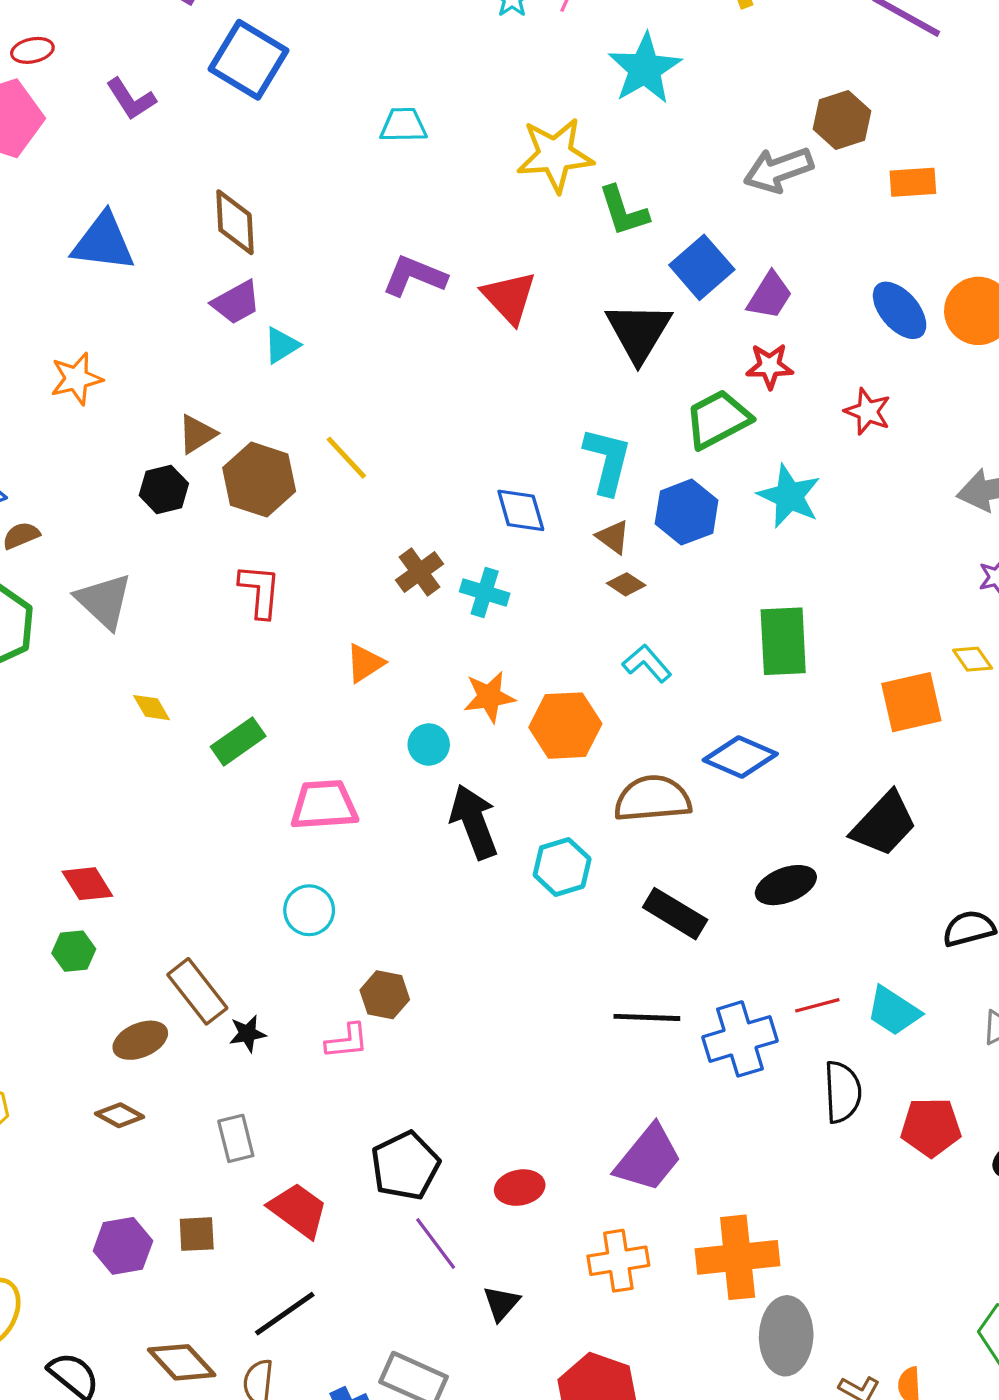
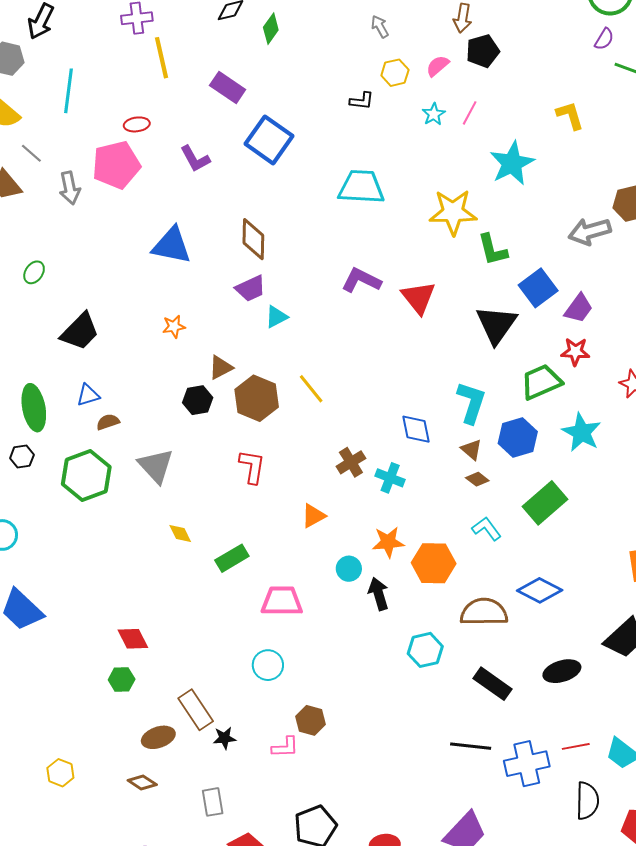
cyan trapezoid: (403, 125) -> (361, 187), size x1.6
orange star: (76, 379) -> (174, 326), moved, size x0.7
green rectangle: (783, 641) -> (545, 503), moved, turned 48
black arrow: (474, 822) -> (379, 594), moved, size x0.7

